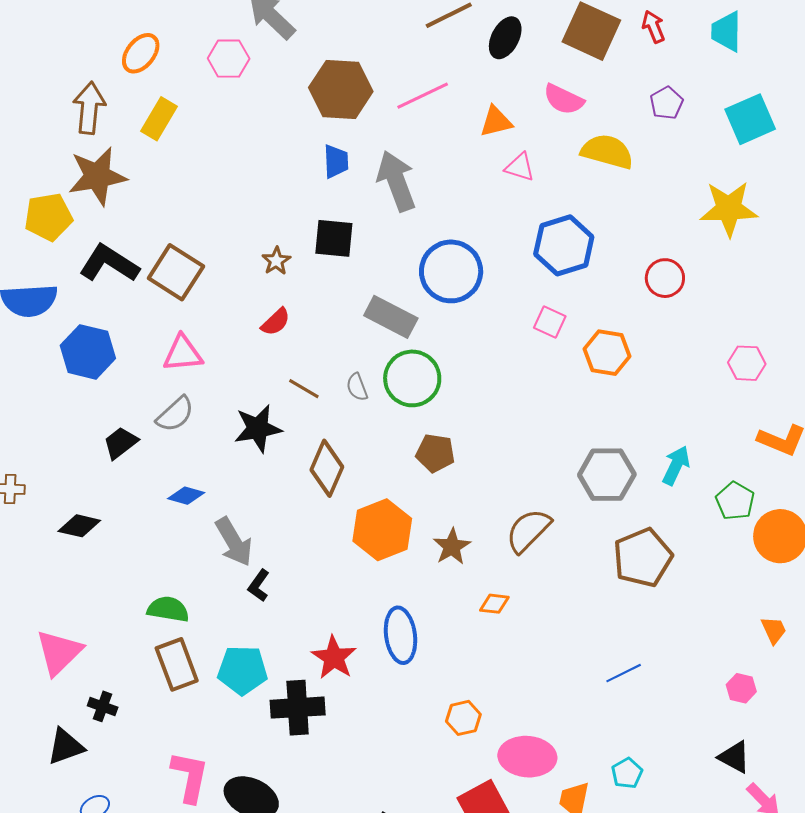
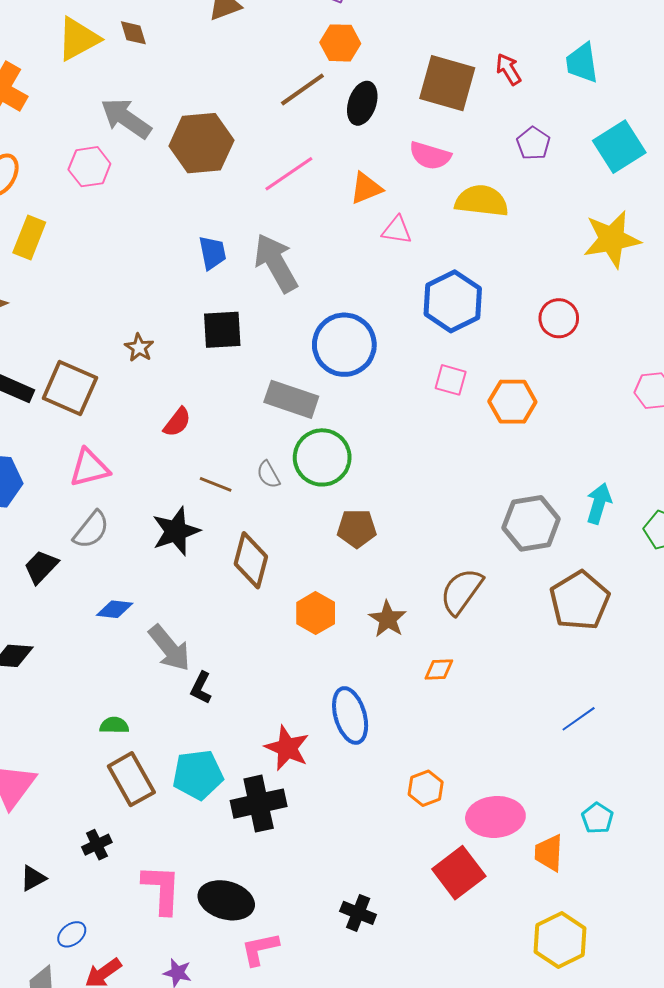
brown hexagon: (341, 89) -> (201, 143), moved
brown star: (276, 261) -> (139, 348), moved
orange hexagon: (382, 530) -> (316, 613), size x0.7
green semicircle: (168, 609) -> (114, 725), size x0.7
black cross: (103, 706) -> (97, 845), moved, turned -36
black triangle: (65, 747) -> (33, 878), size x0.7

